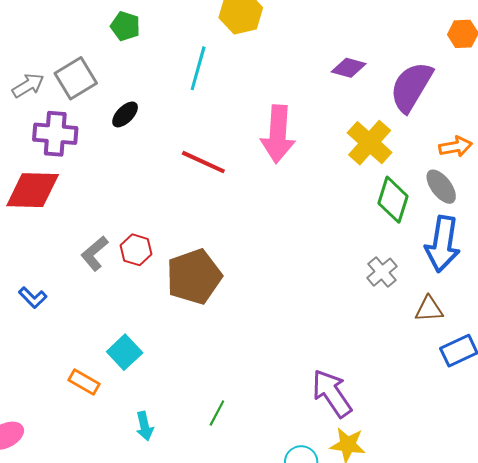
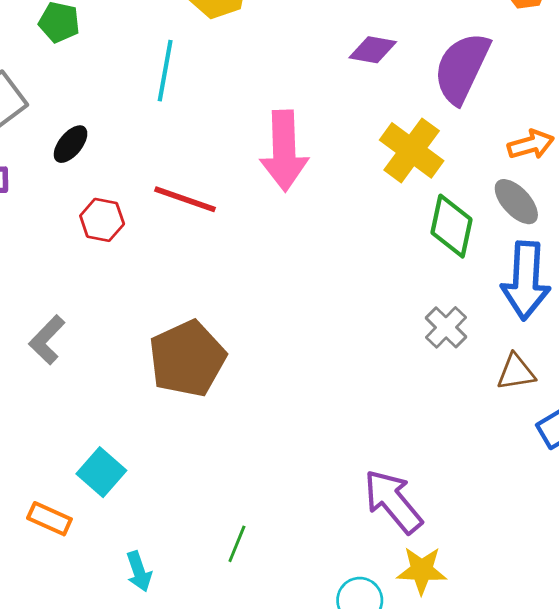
red hexagon: (136, 250) -> (102, 220), moved

